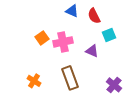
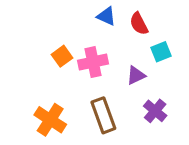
purple triangle: (92, 51) -> (136, 75), turned -48
orange cross: (34, 81) -> (50, 120), size x1.5
purple cross: (114, 85) -> (155, 111), moved

